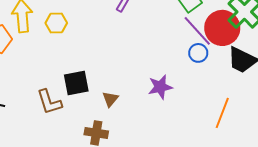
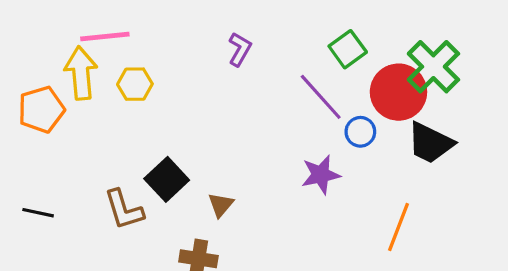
purple line: (197, 31) -> (321, 97), moved
black square: (76, 83) -> (167, 179), turned -32
purple star: (160, 87) -> (321, 175), moved

